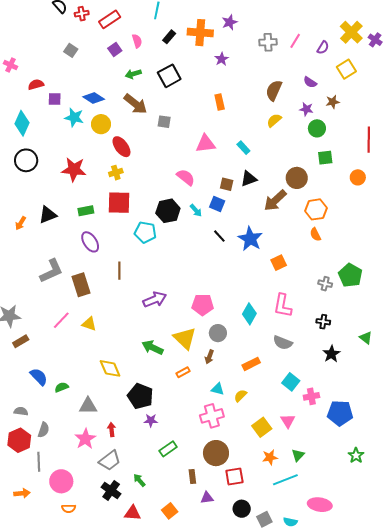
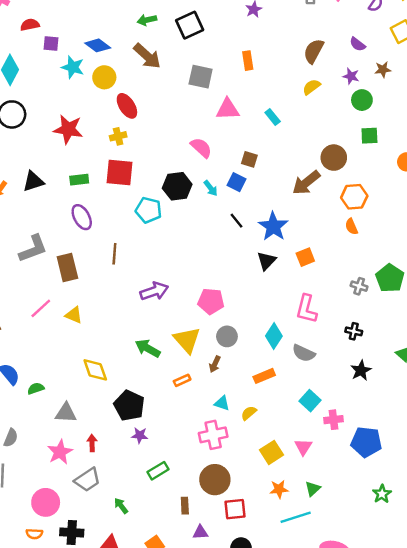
gray square: (164, 122) -> (201, 77), moved, size x1.5
black triangle: (249, 179) -> (266, 261), moved, turned -30
cyan diamond: (249, 314) -> (274, 336), moved
pink circle: (61, 481) -> (46, 502), moved
black cross: (111, 491) -> (72, 532), moved, turned -36

